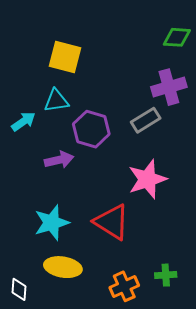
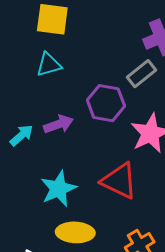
cyan arrow: (24, 121) -> (22, 135), moved
purple hexagon: (91, 129) -> (106, 103), moved

